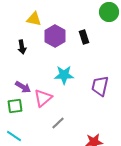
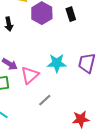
cyan star: (64, 75) -> (57, 63), moved

